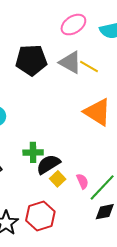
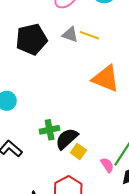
gray triangle: (70, 62) -> (70, 35), size x0.7
pink semicircle: (82, 181) -> (107, 165), moved

